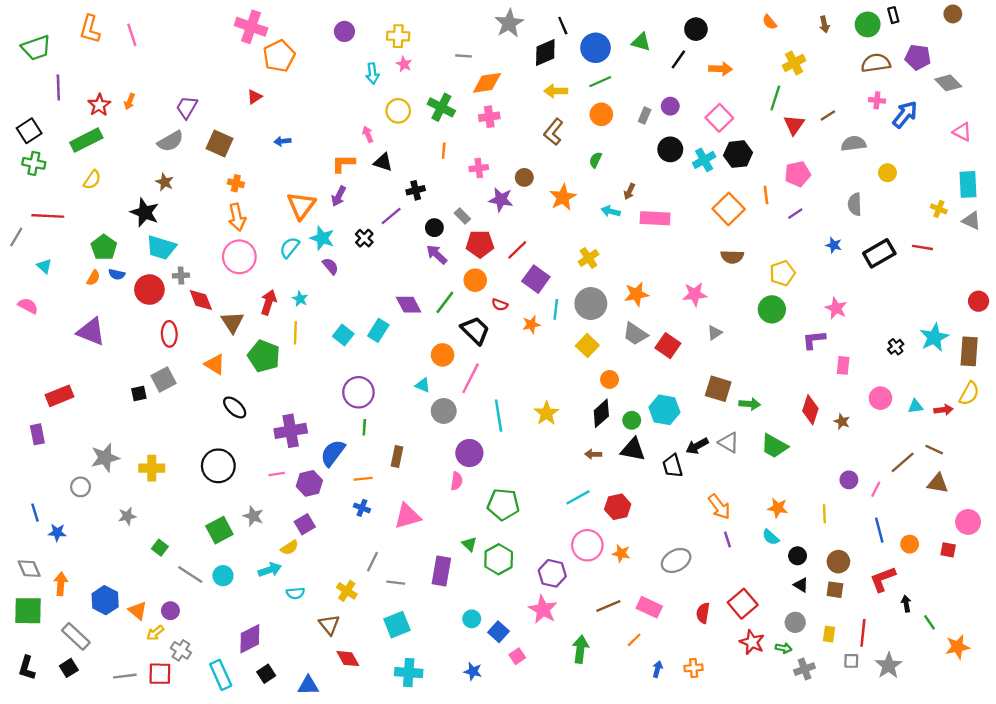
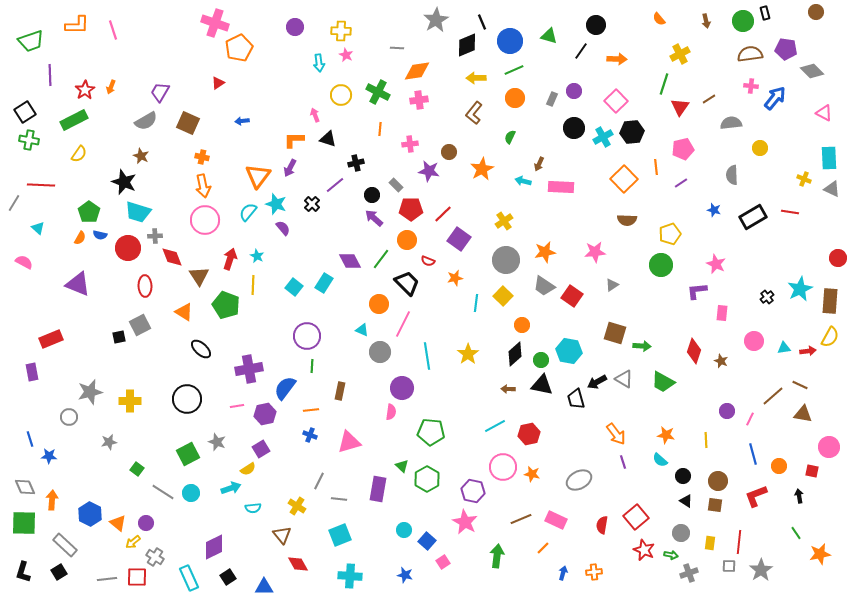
orange L-shape: (90, 29) -> (77, 25), turned -105
cyan line: (556, 309) -> (476, 303), moved
black arrow: (906, 604) -> (799, 496), moved

